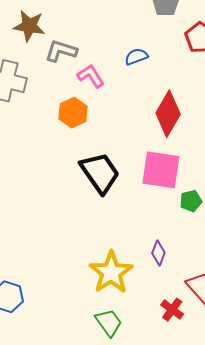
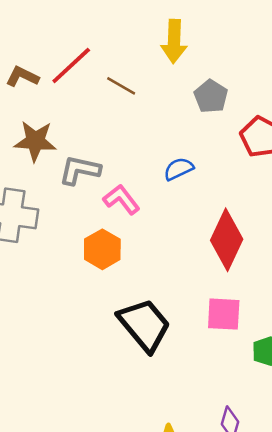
pink square: (161, 170) -> (224, 314), size x0.7

